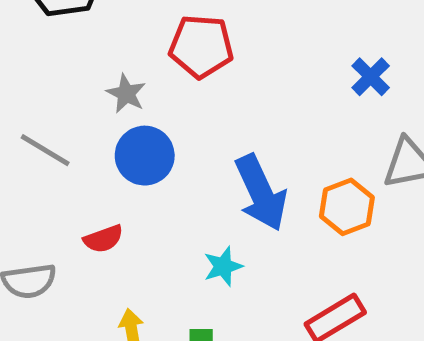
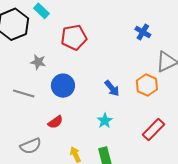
gray star: (126, 94) -> (38, 62), moved
blue arrow: (261, 193) -> (112, 88), size x0.6

